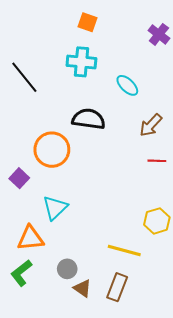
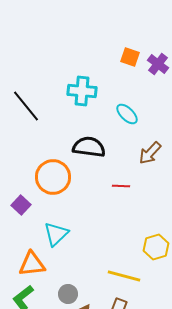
orange square: (88, 22) -> (130, 57), moved
red line: (157, 161) -> (121, 186), moved

